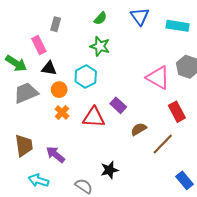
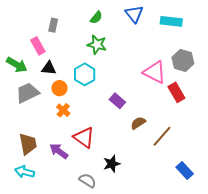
red rectangle: (177, 112) -> (176, 92), moved
red triangle: (94, 117) -> (84, 137), moved, turned 35
cyan arrow: (39, 180) -> (25, 172), moved

